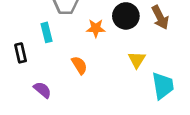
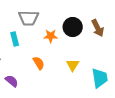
yellow triangle: (137, 60) -> (73, 65), moved

